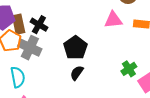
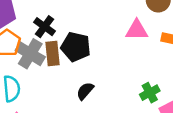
brown rectangle: (19, 24) -> (53, 53), moved
black pentagon: (75, 48) -> (76, 47), moved, turned -30

